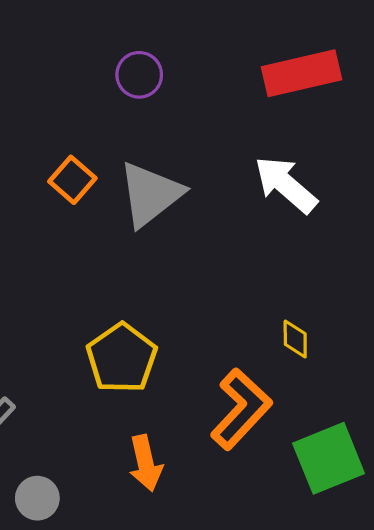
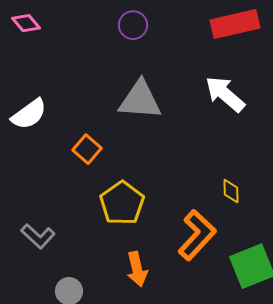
orange square: (72, 180) -> (87, 149), moved
gray triangle: (150, 194) -> (140, 100), turned 42

